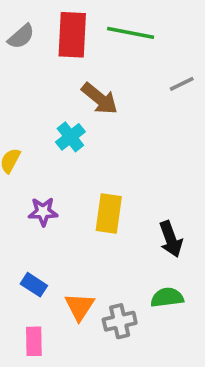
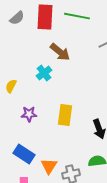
blue rectangle: (34, 285) -> (24, 154), size x1.5

